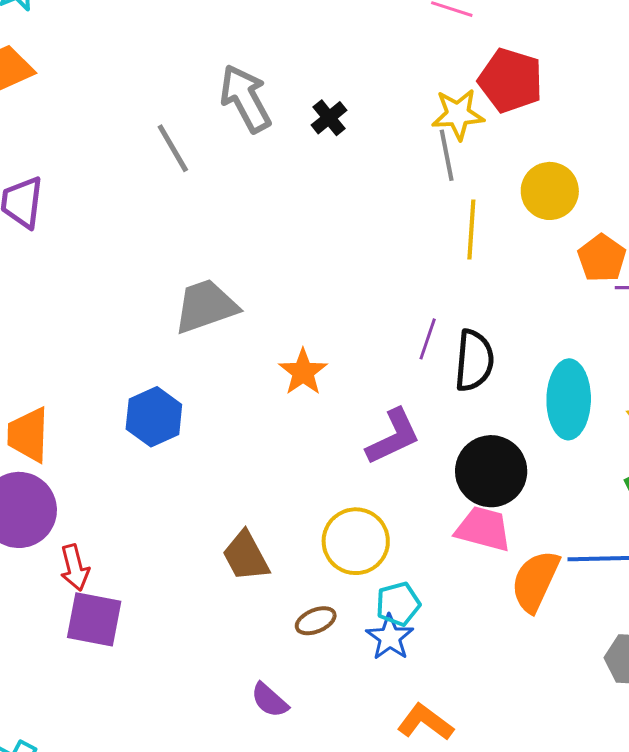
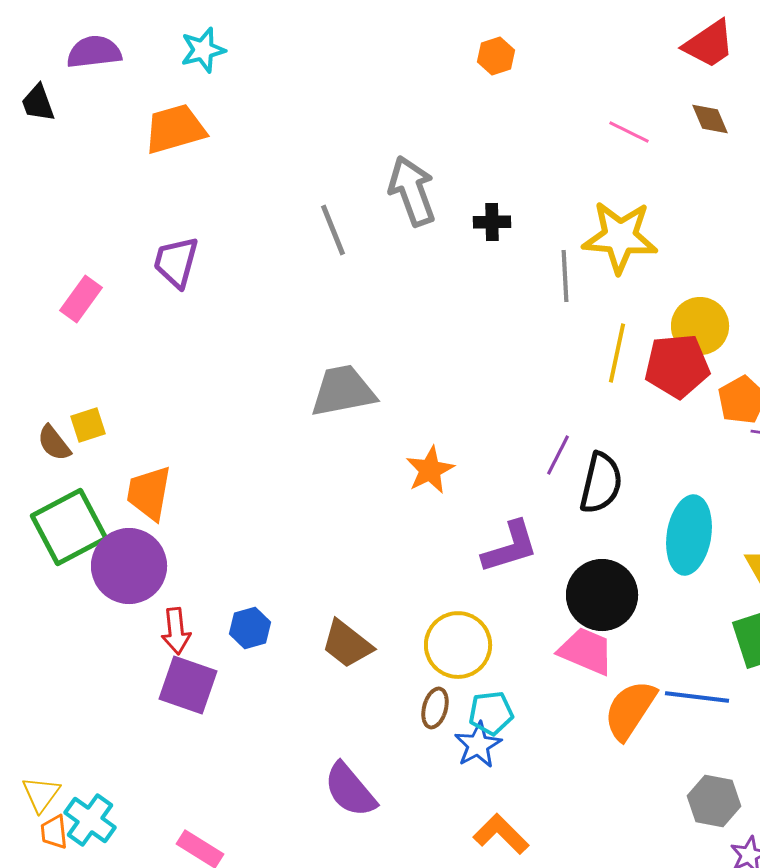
red pentagon: (511, 80) -> (677, 366), moved, turned -30
yellow star: (458, 114) -> (620, 237), size x1.4
black cross: (329, 118) -> (492, 222), turned 30
gray line: (447, 155) -> (565, 276), moved
blue hexagon: (154, 417) -> (250, 628), moved, size x0.7
brown trapezoid: (246, 556) -> (347, 644), turned -32
brown ellipse: (316, 621) -> (435, 708), moved, turned -60
purple semicircle: (270, 700) -> (350, 790), size x1.5

